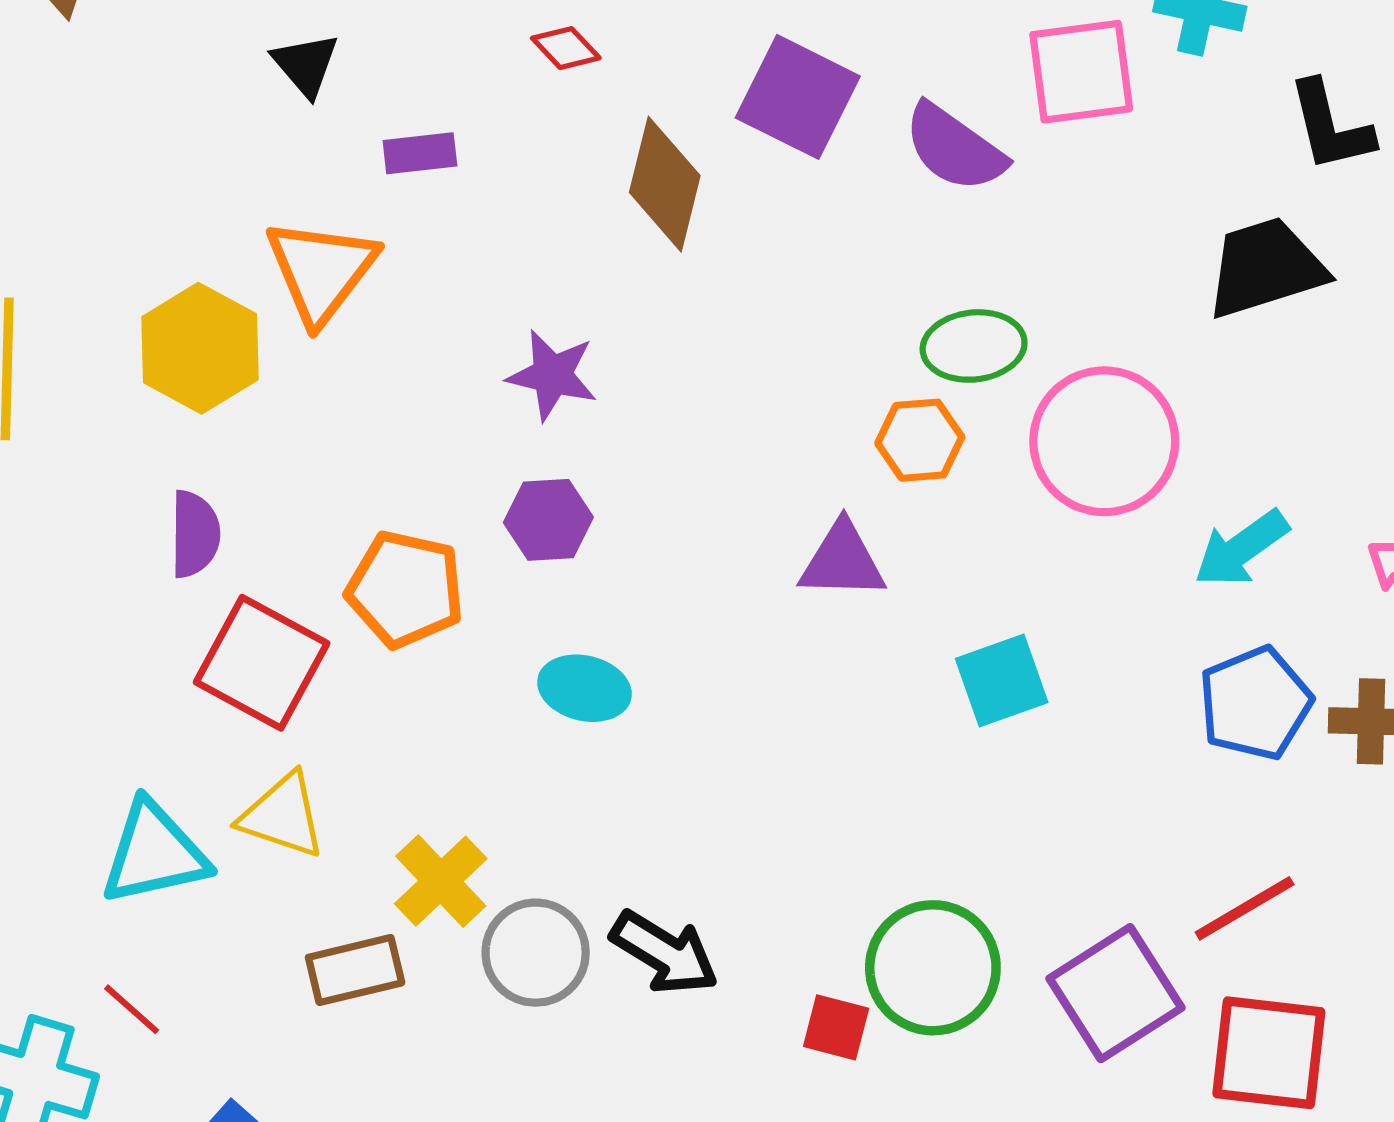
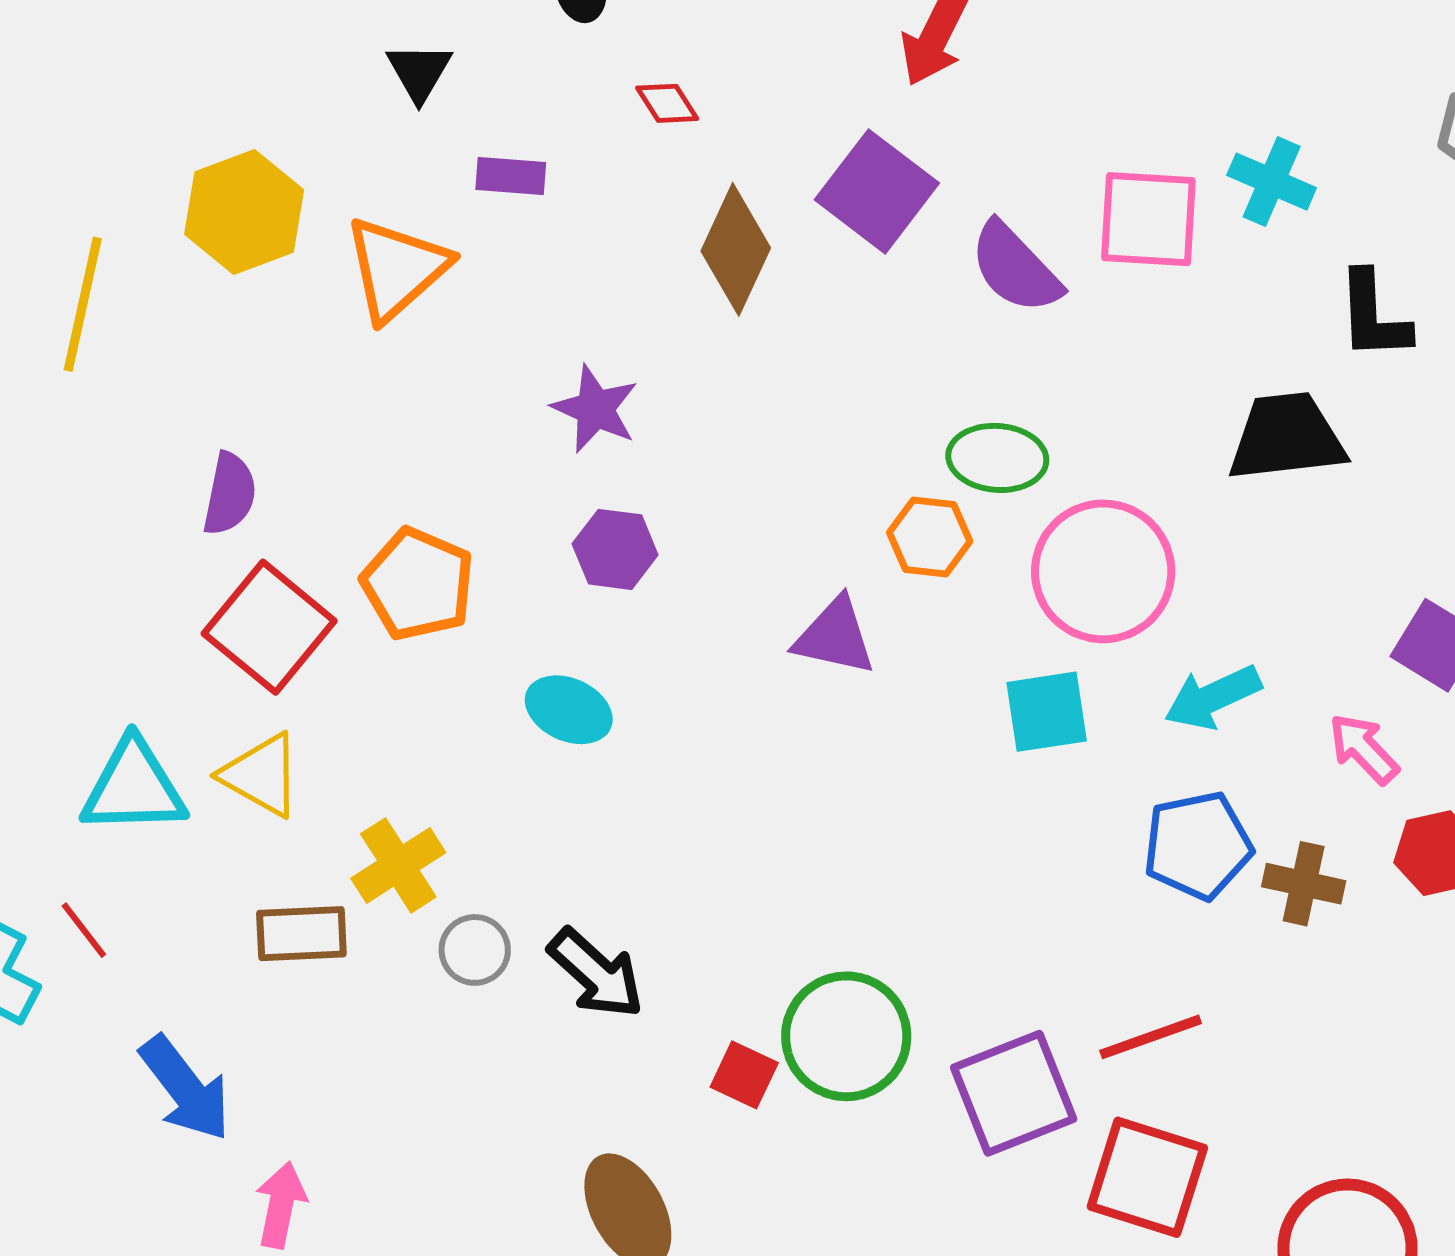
yellow hexagon: (200, 348) -> (244, 212), moved
purple hexagon: (548, 520) -> (615, 549), moved
cyan square: (1002, 681) -> (1047, 712), moved
gray circle: (536, 953) -> (475, 950), size x0.7

